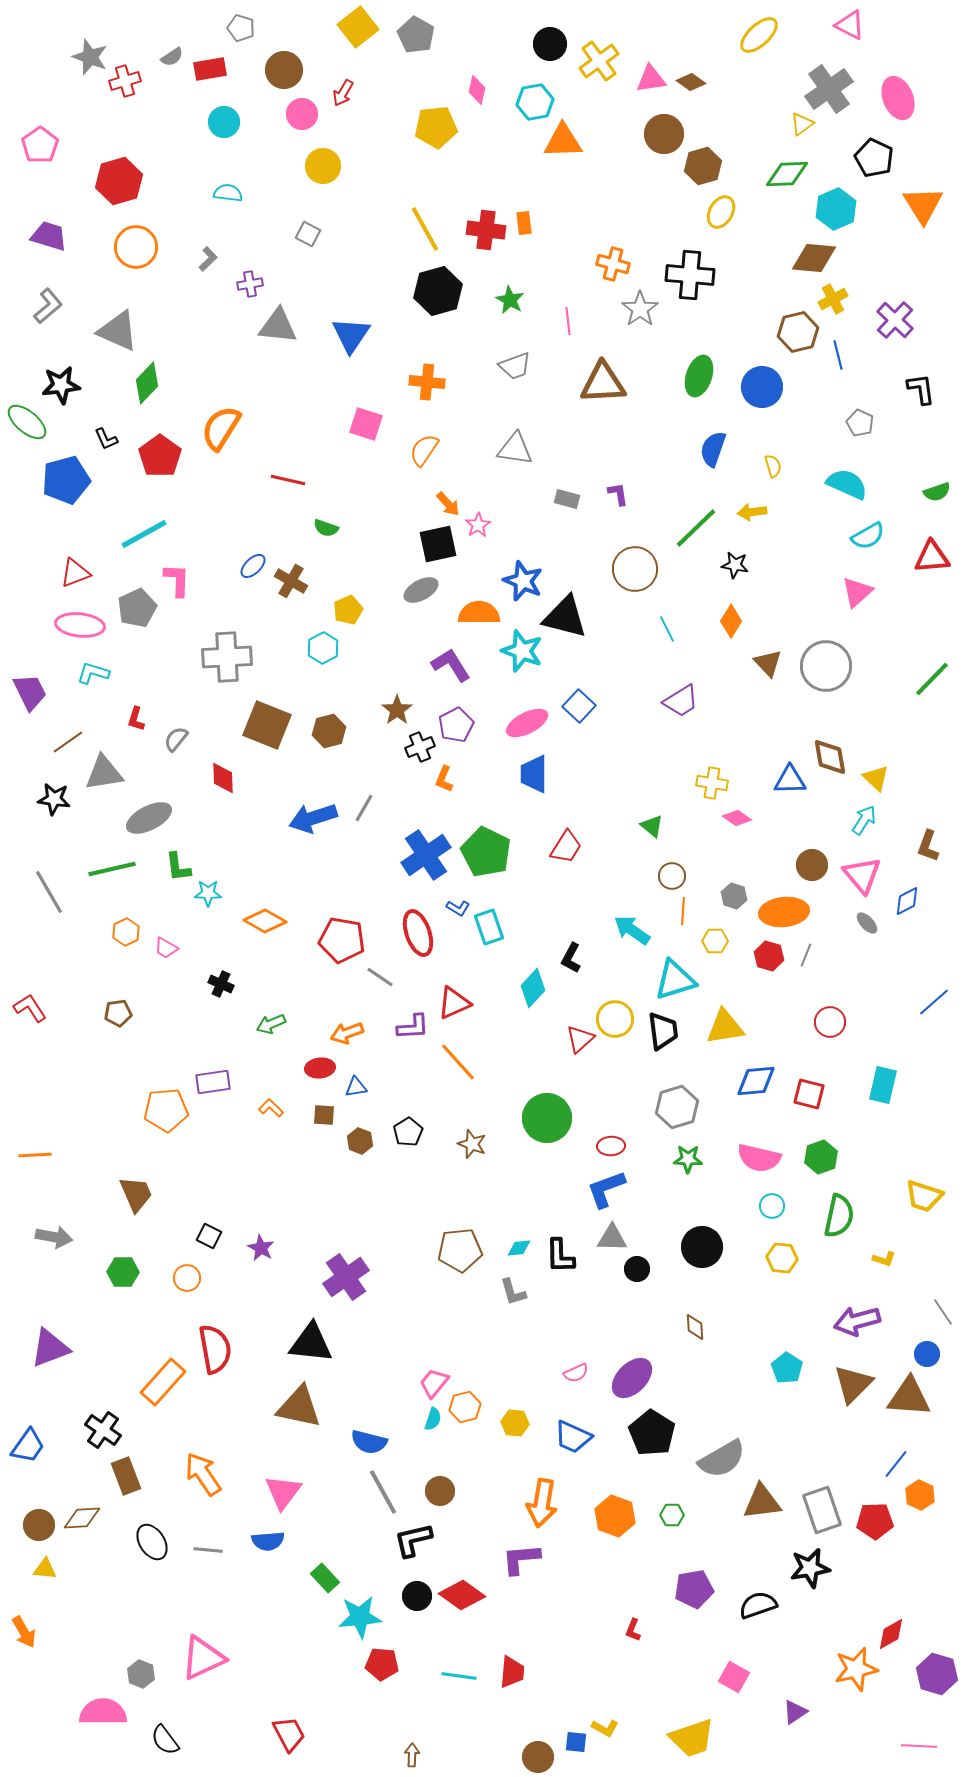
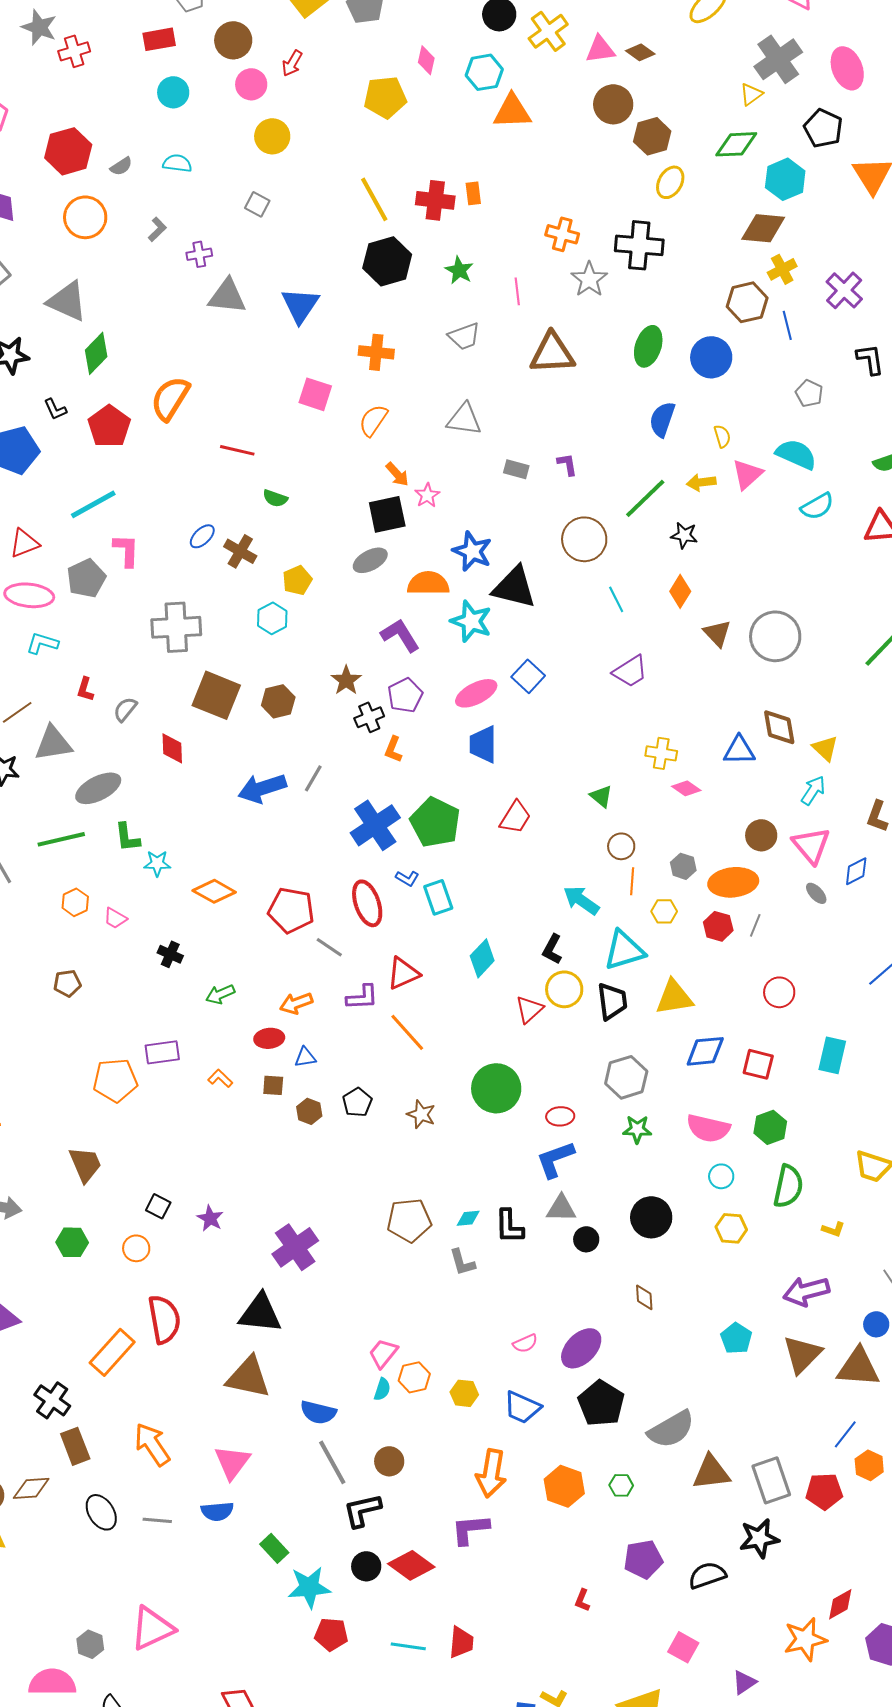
gray semicircle: (172, 57) -> (121, 166), moved
pink triangle: (857, 592) -> (747, 474), moved
black L-shape: (571, 958) -> (552, 949), moved

